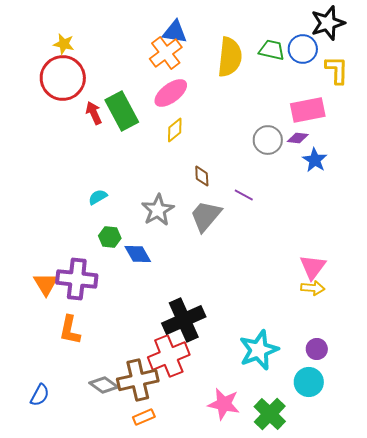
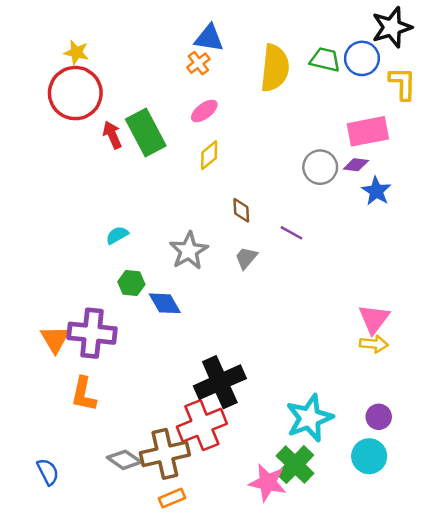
orange cross: (166, 53) -> (198, 63), size x0.6
pink ellipse: (171, 93) -> (204, 111), size x0.7
gray trapezoid: (206, 216) -> (246, 258), size x0.6
blue semicircle: (40, 395) -> (48, 472), turned -55
green cross: (270, 414) -> (295, 465), moved

